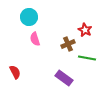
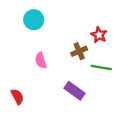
pink semicircle: (35, 39) -> (41, 60), moved
red semicircle: (15, 72) -> (17, 97), moved

